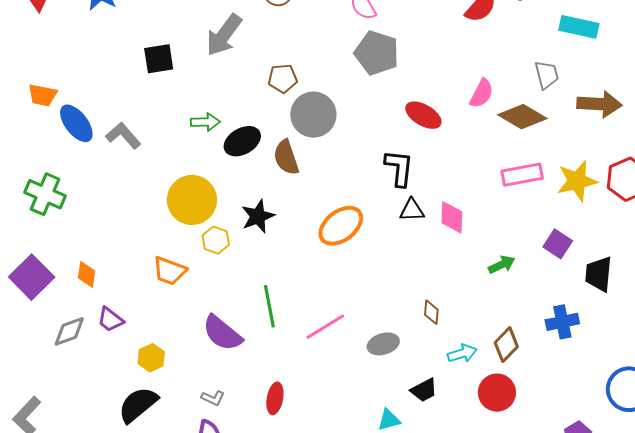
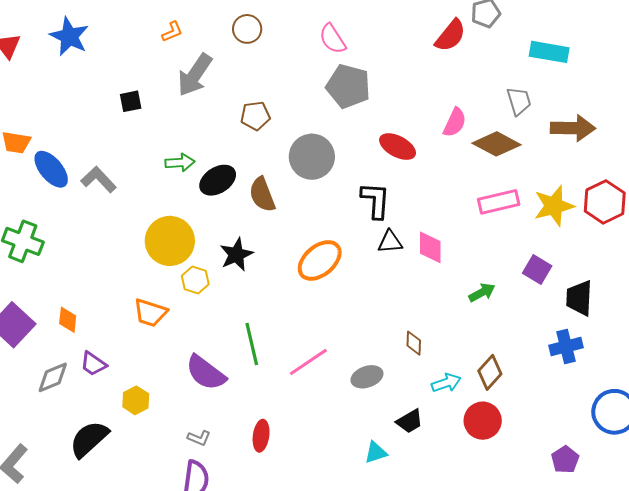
black square: (159, 59) -> (131, 101), size x0.7
gray circle: (313, 115) -> (312, 157), moved
blue cross: (562, 322) -> (566, 346), moved
black semicircle: (138, 405) -> (89, 439), moved

